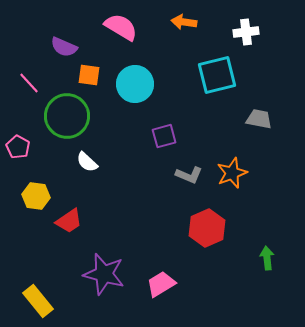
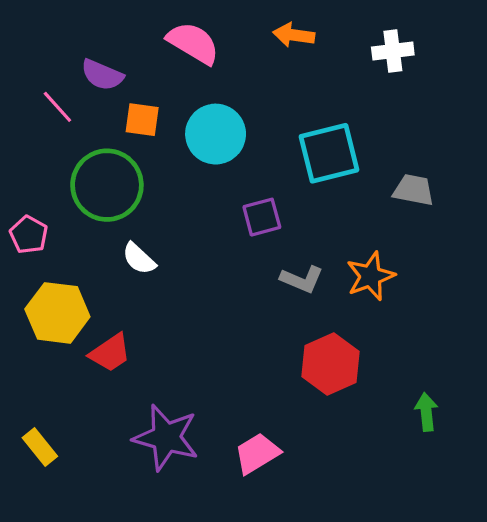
cyan square: (217, 75) -> (329, 153), moved
pink line: (29, 83) -> (57, 107), moved
yellow hexagon: (36, 196) -> (57, 313), size x1.4
yellow rectangle: (38, 301) -> (40, 447), moved, size x0.7

